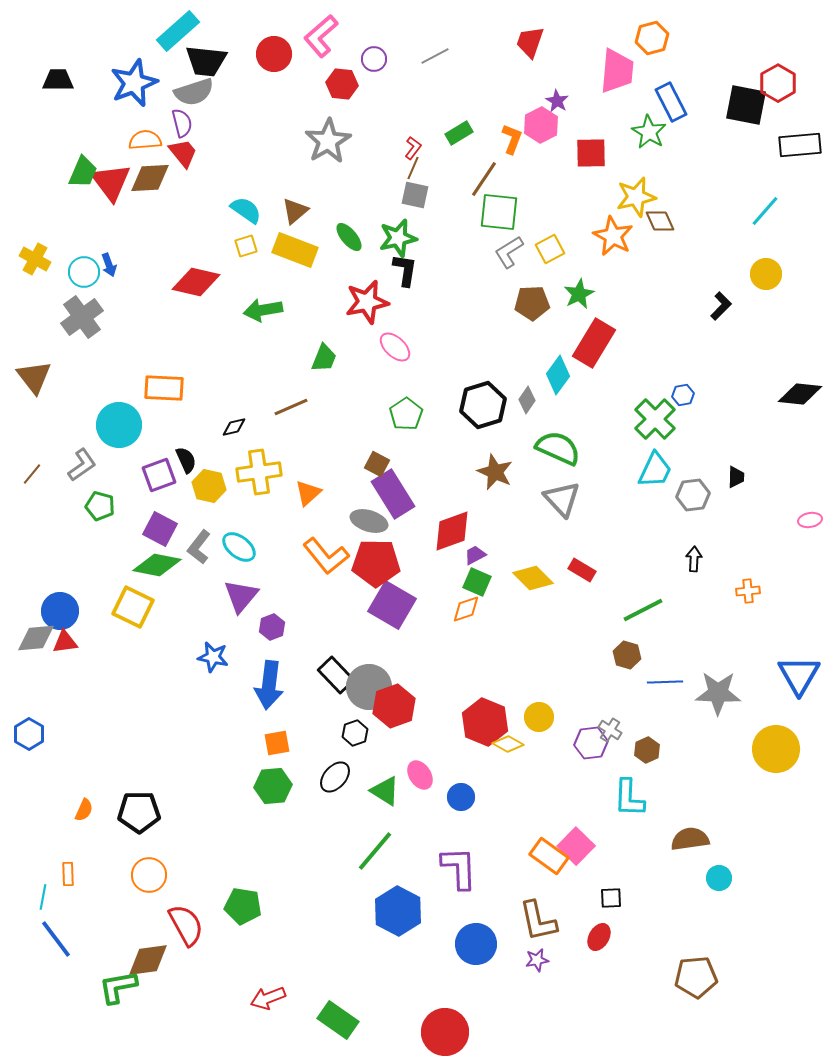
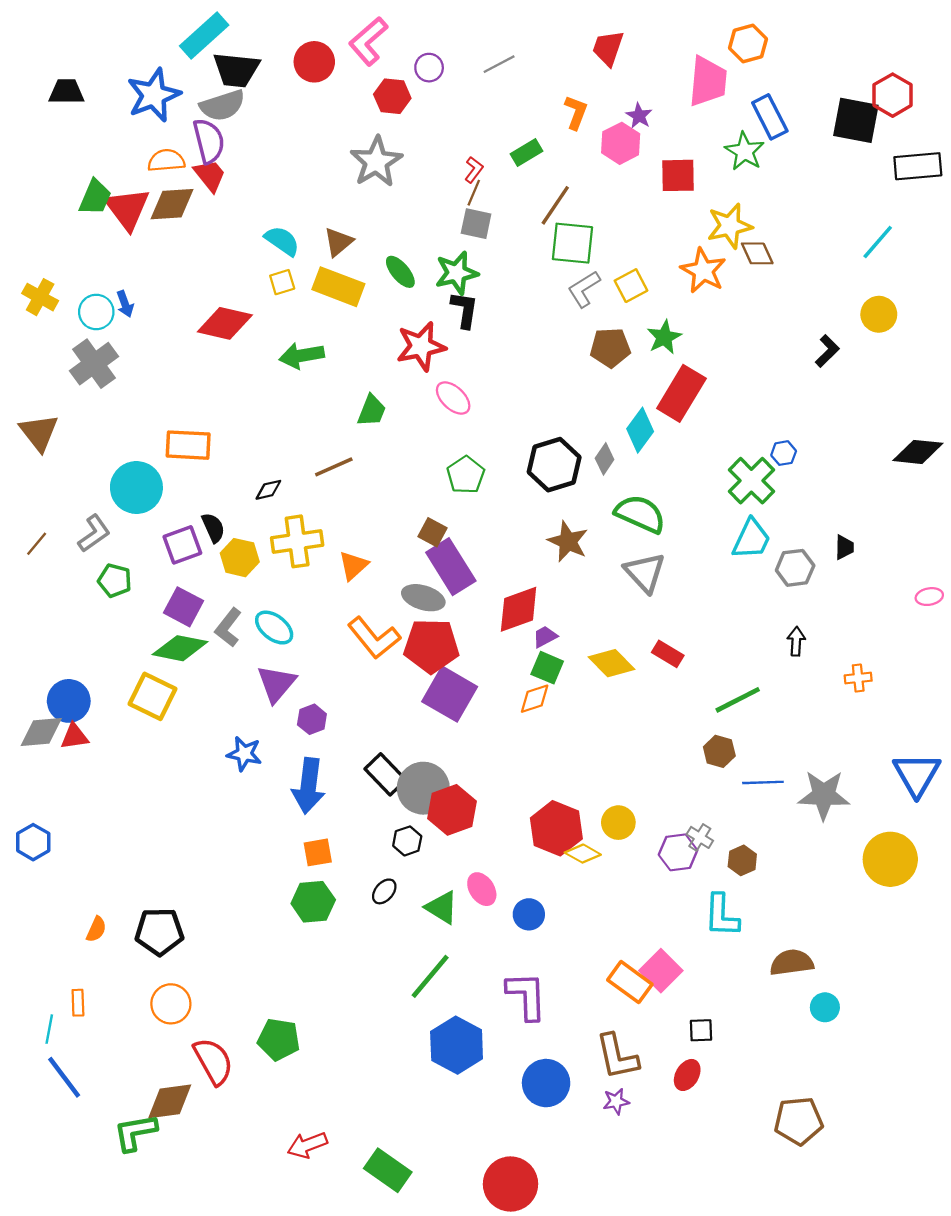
purple semicircle: (182, 123) -> (209, 141), size x1.4
orange L-shape: (512, 139) -> (576, 112), moved
black ellipse: (335, 777) -> (384, 891), size x0.7

